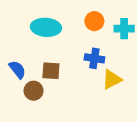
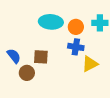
orange circle: (94, 21) -> (76, 27), moved
cyan ellipse: (46, 27) -> (51, 22), moved

